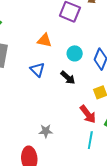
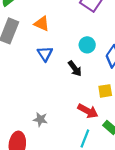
orange triangle: (45, 40) -> (42, 24), moved
red arrow: (88, 114) -> (88, 111), turned -36

